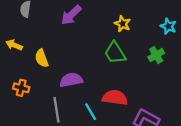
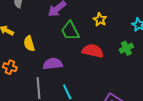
green trapezoid: (115, 53) -> (70, 31), moved
red semicircle: (115, 98) -> (93, 51), moved

